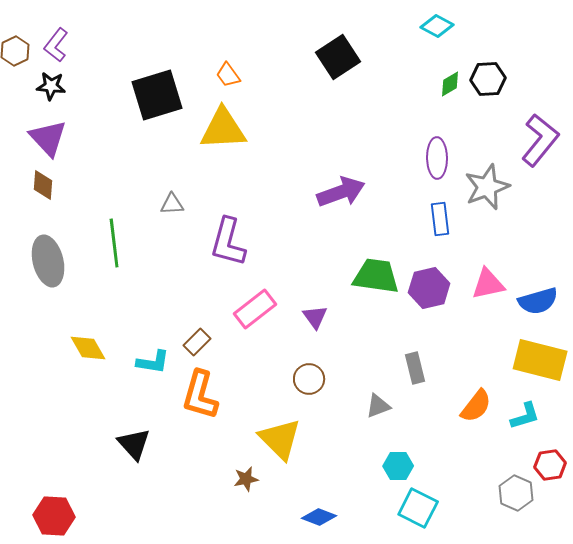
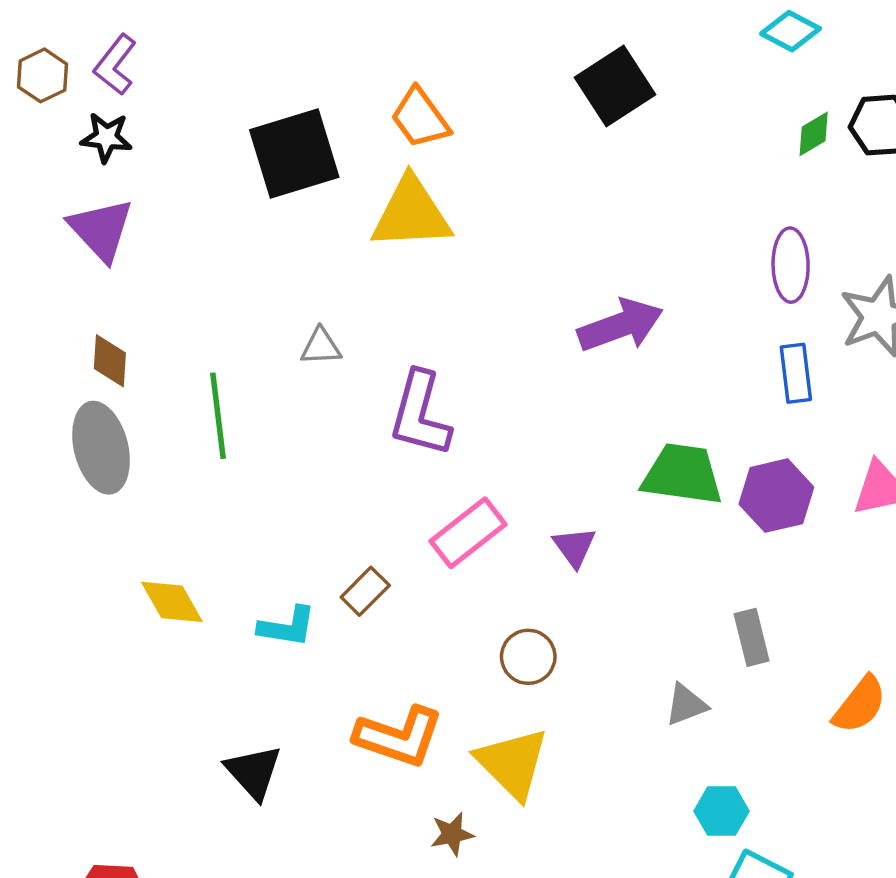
orange trapezoid: (228, 75) -> (420, 118), size x1.4
brown diamond: (43, 185) -> (110, 361), moved
brown circle: (309, 379) -> (528, 657), moved
orange L-shape: (200, 395) -> (399, 737), moved, turned -87

